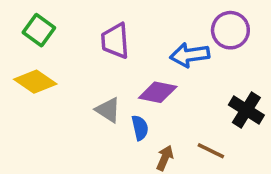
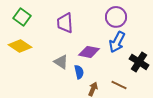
purple circle: (230, 30) -> (116, 17), moved
blue arrow: (190, 55) -> (117, 42), moved, turned -55

